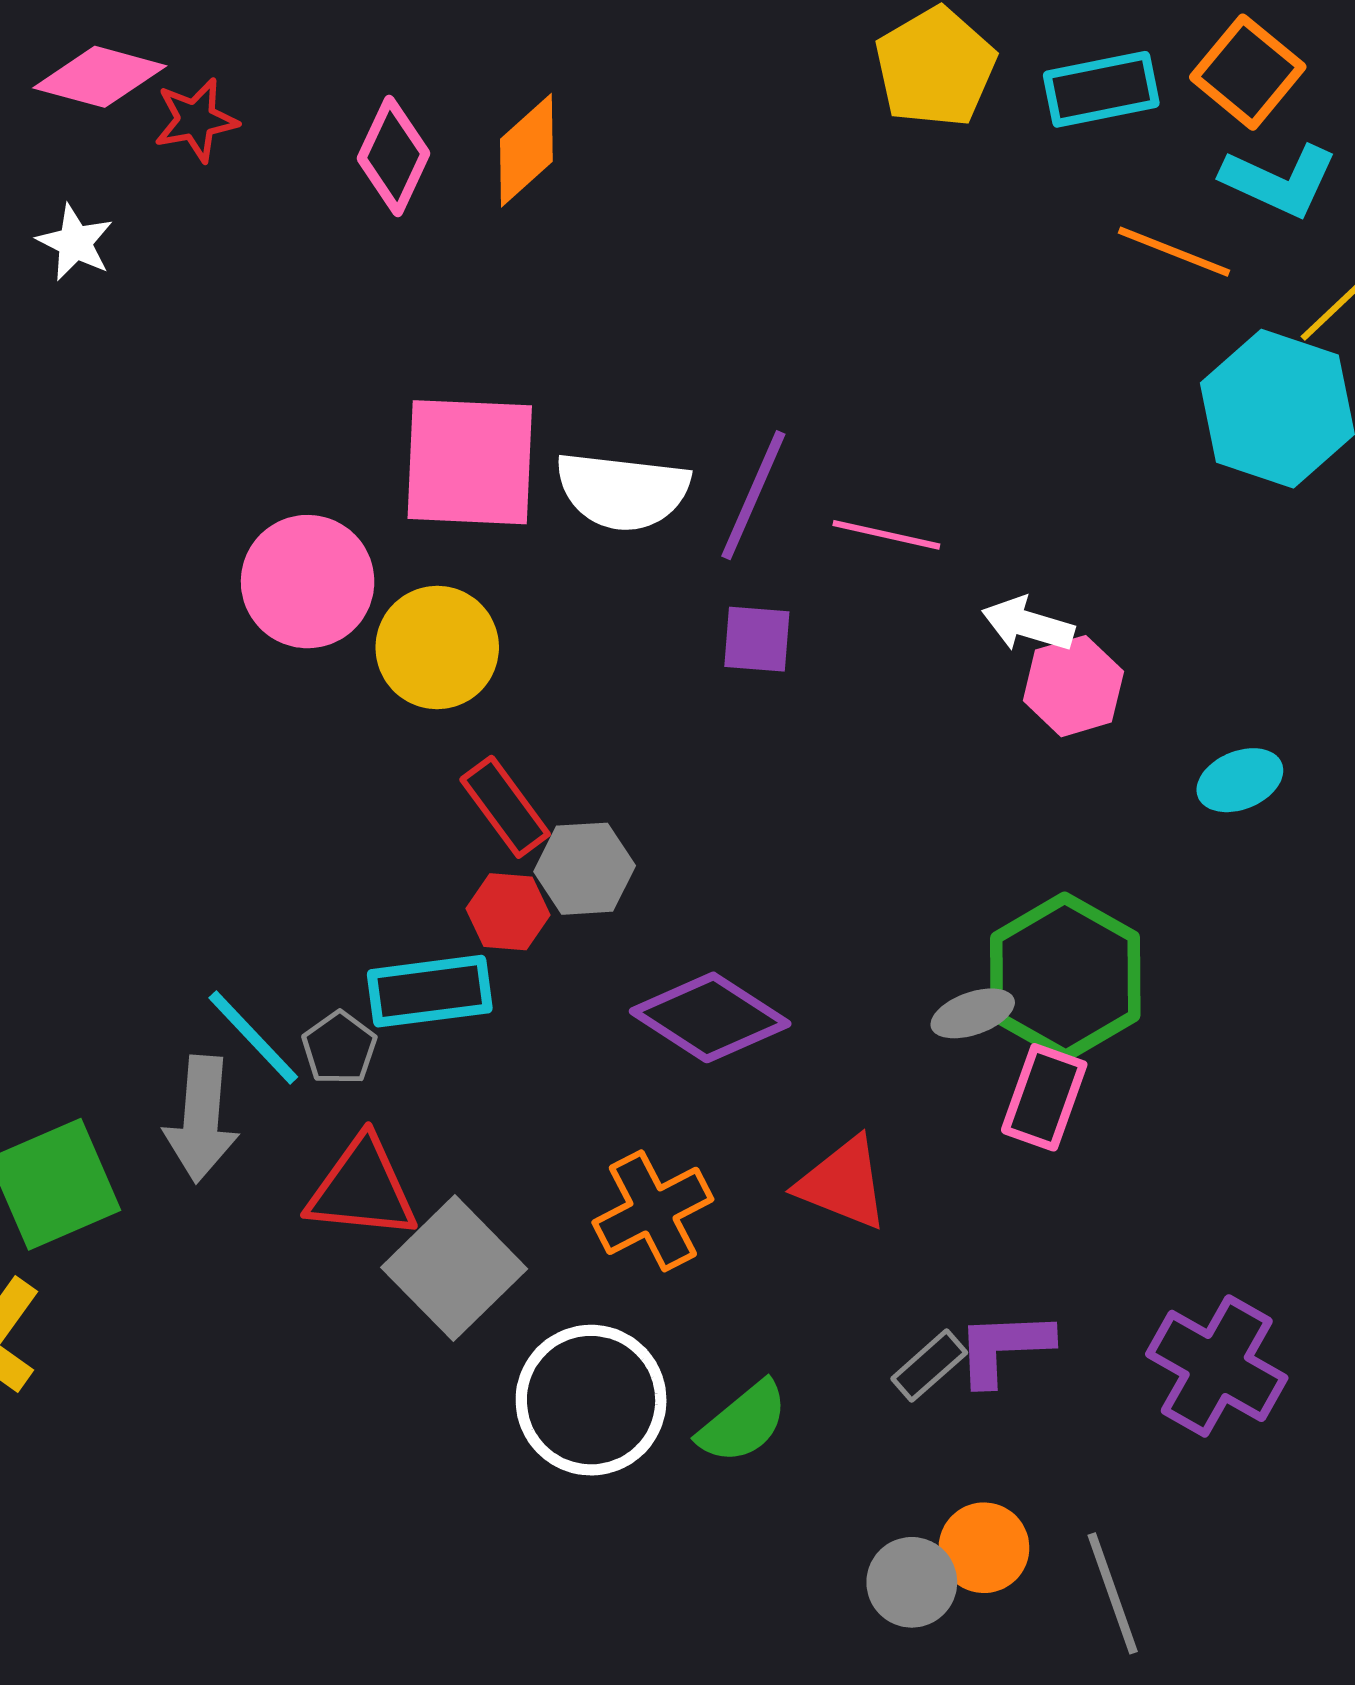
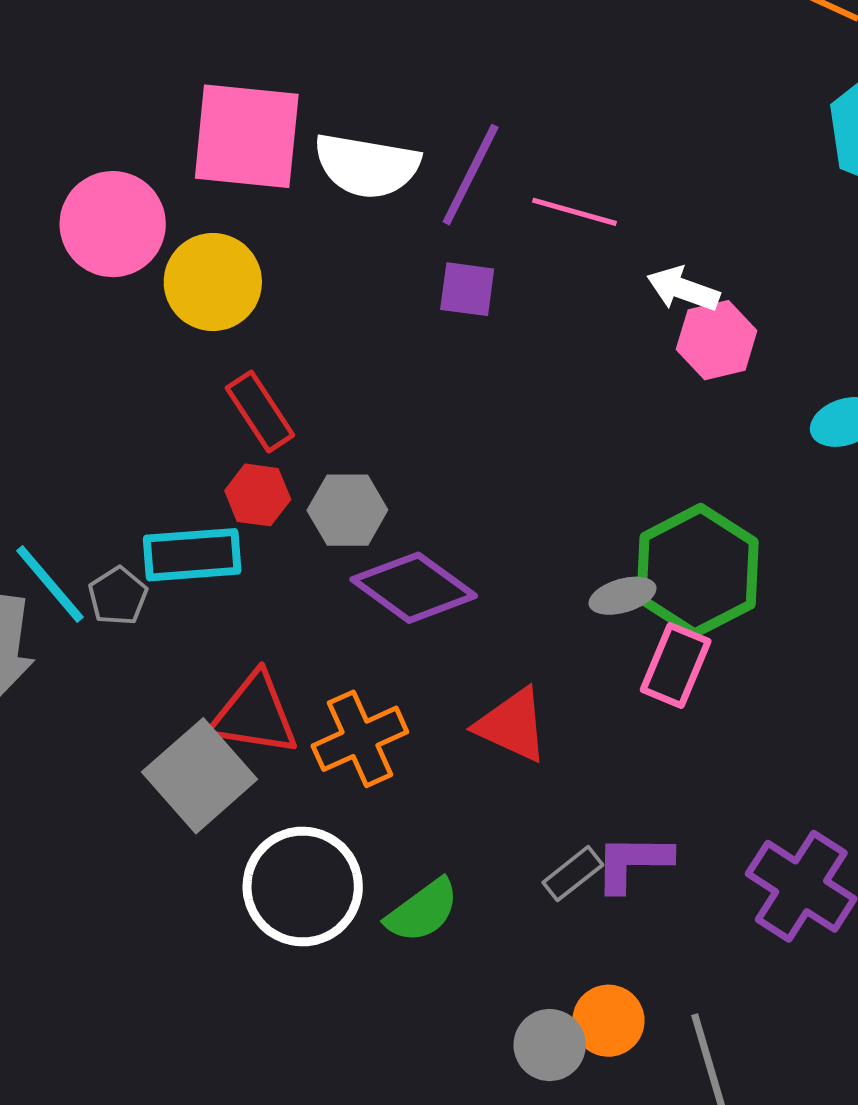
gray hexagon: (585, 869) -> (347, 510), moved
red triangle: (362, 1189) -> (254, 714), moved

